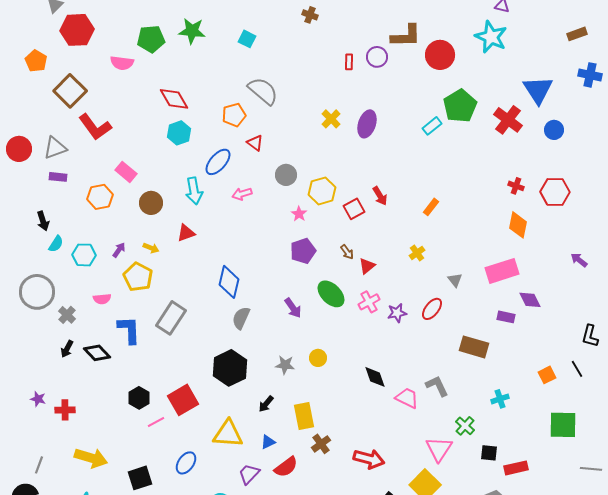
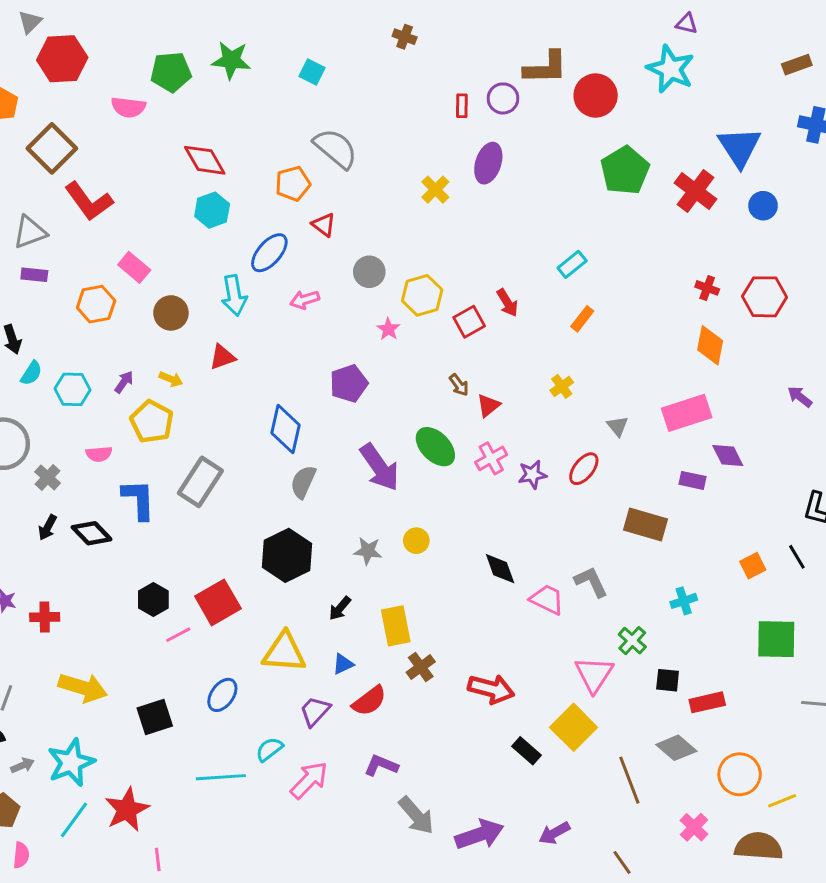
purple ellipse: (367, 124) -> (488, 163), moved
cyan rectangle: (432, 126) -> (572, 264), moved
purple pentagon: (303, 251) -> (349, 383), moved
purple arrow: (293, 308) -> (380, 467), size x1.6

